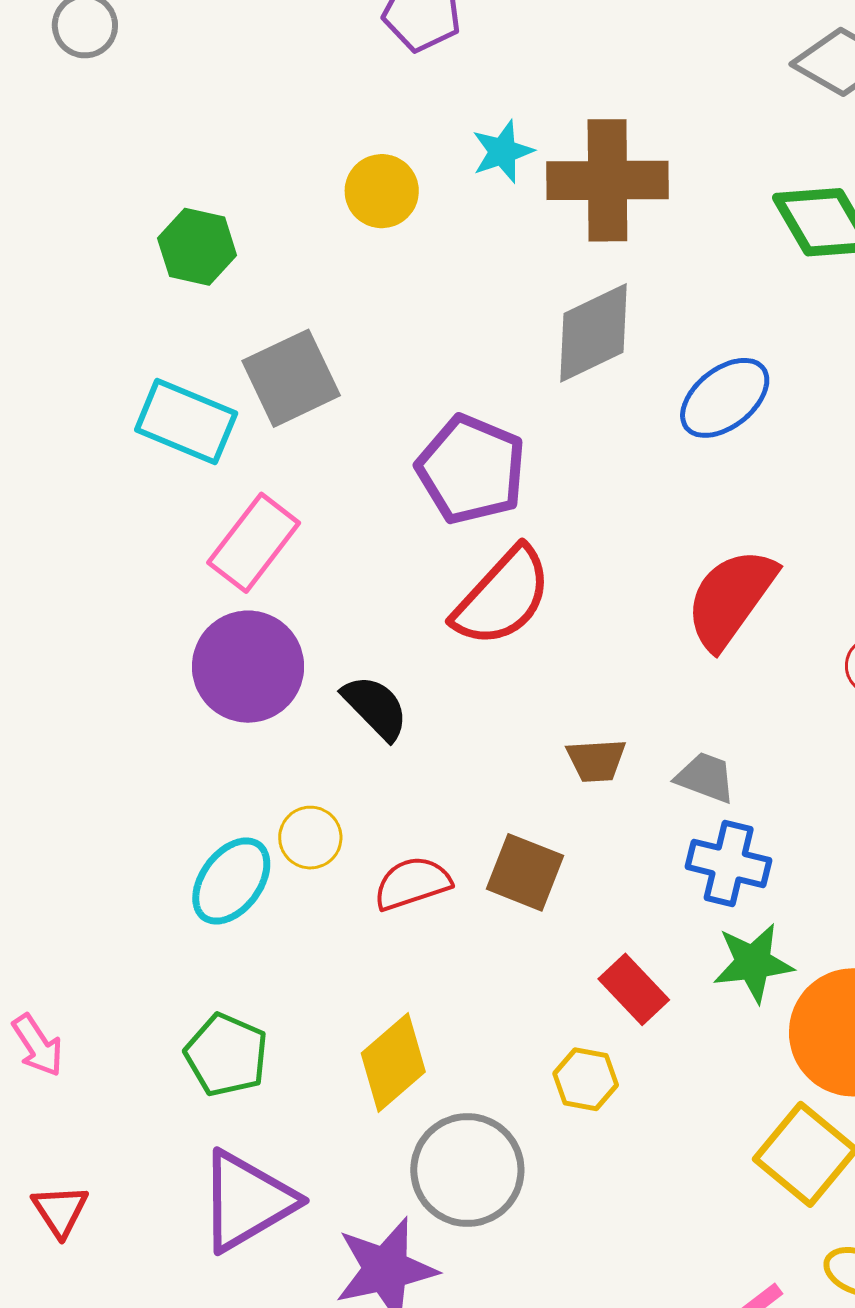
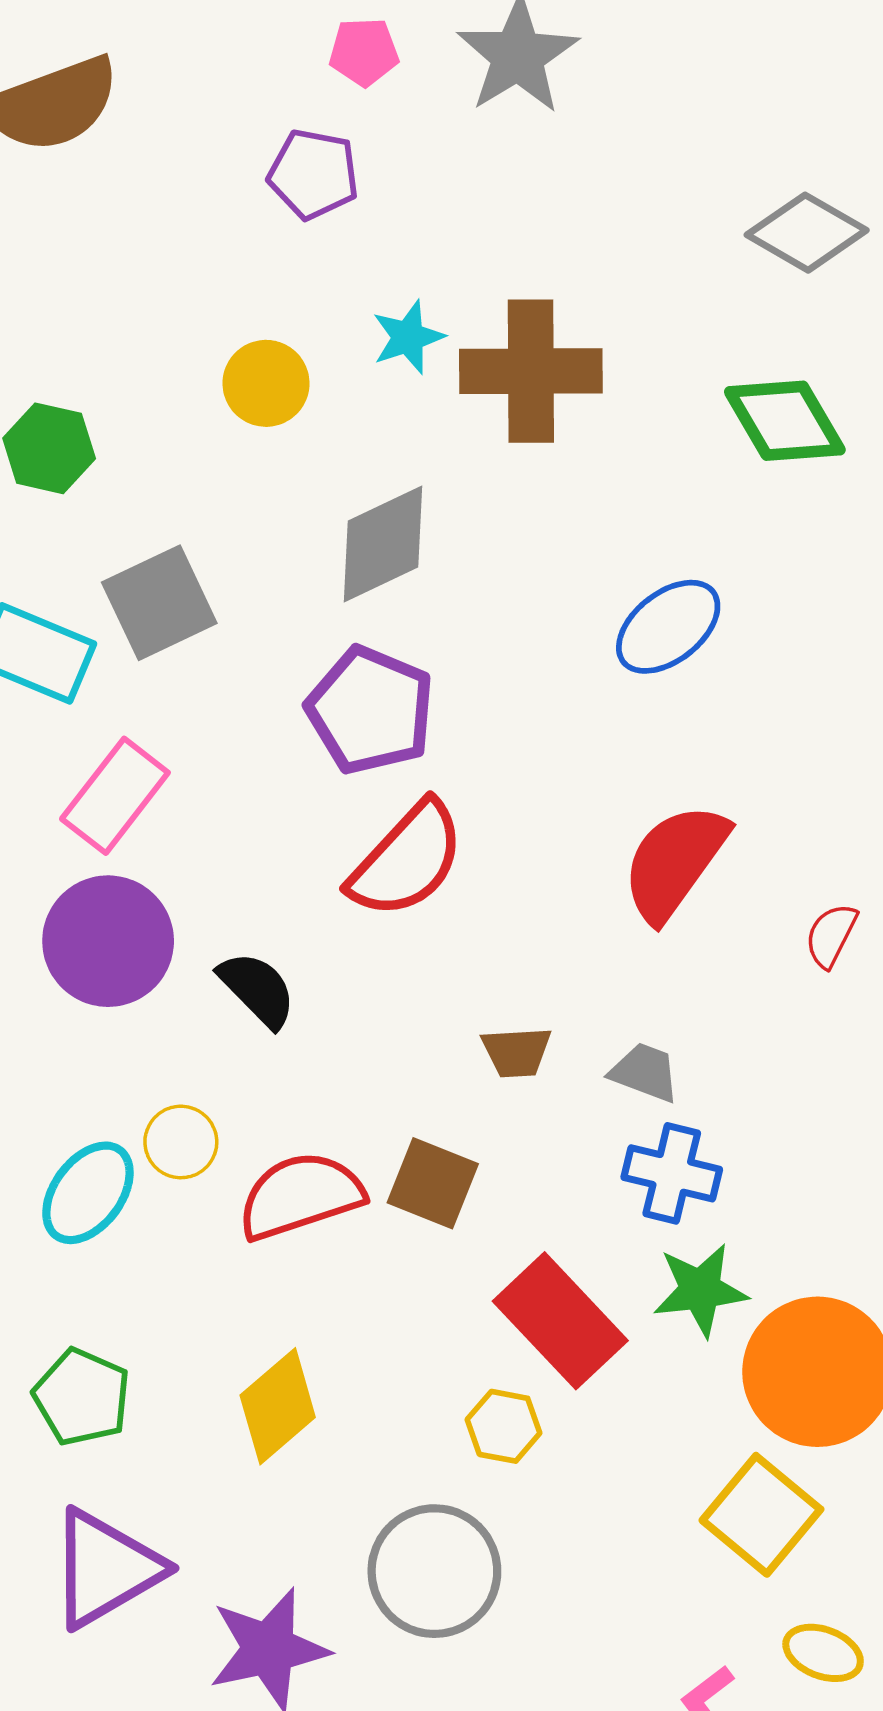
gray diamond: (594, 333) -> (383, 544), moved
red semicircle: (412, 883) -> (301, 1196), size x1.4
red rectangle: (634, 989) -> (560, 1321), size x1.6
gray circle: (467, 1170) -> (434, 1571), moved

